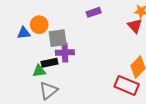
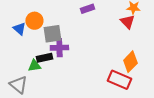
blue triangle: (24, 33) -> (19, 29), turned 48
gray triangle: (48, 91) -> (18, 85), moved, turned -42

